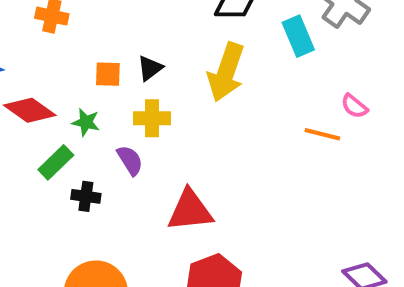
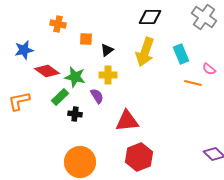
cyan rectangle: (298, 36) -> (181, 54), moved
orange square: (108, 74) -> (86, 39), moved
green star: (86, 122) -> (75, 77), size x1.5

